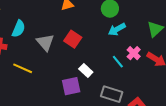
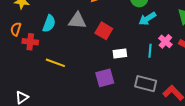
gray triangle: (45, 42) -> (77, 21), moved, turned -42
cyan line: (118, 62) -> (150, 51), turned 48
white rectangle: (86, 71) -> (120, 53), moved, turned -48

